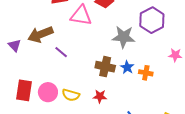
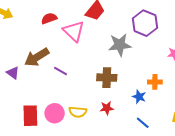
pink triangle: (81, 16) -> (74, 31), turned 45
blue star: (127, 67) -> (139, 97), moved
orange cross: (146, 73) -> (155, 82), moved

